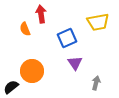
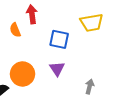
blue square: (67, 38) -> (59, 39), turned 36
purple triangle: (75, 63) -> (57, 69), moved

